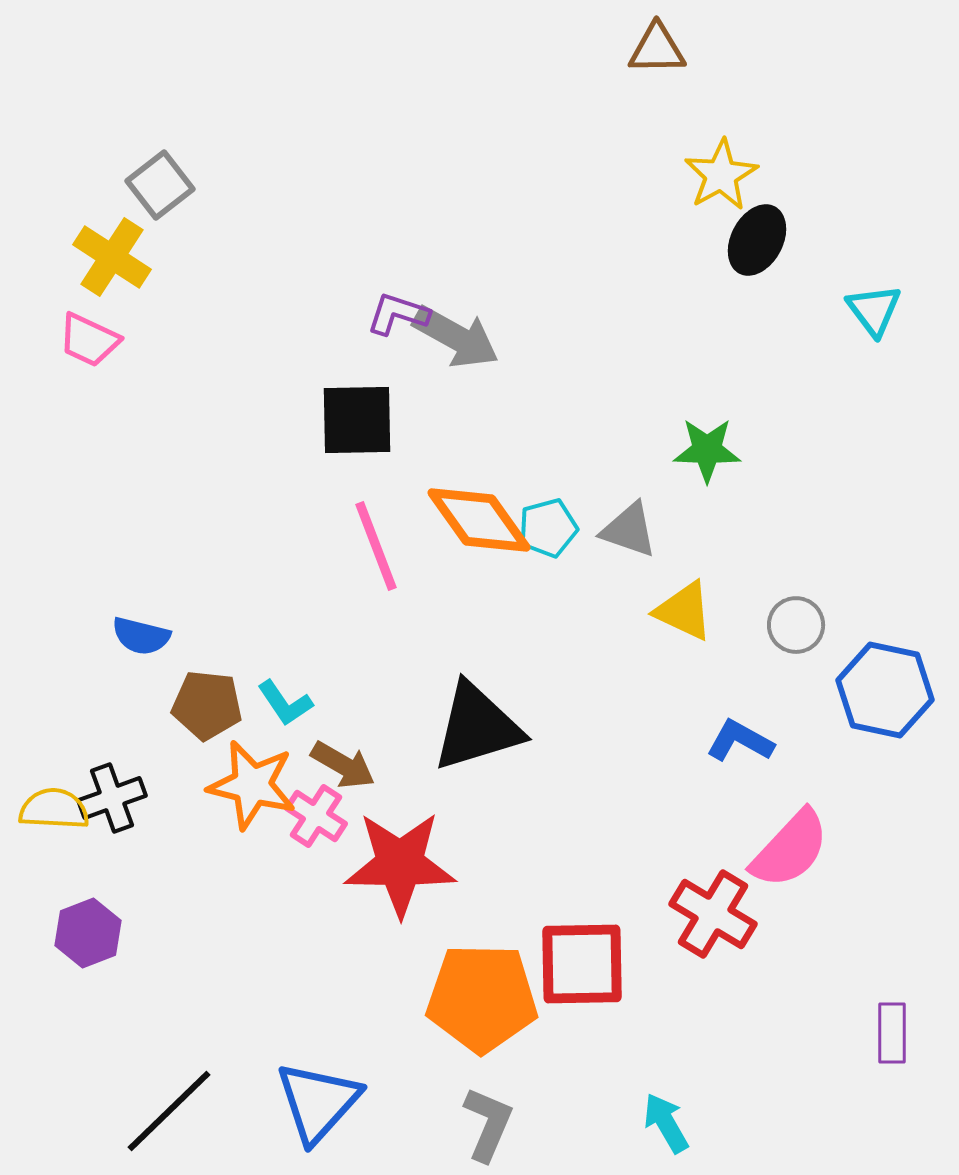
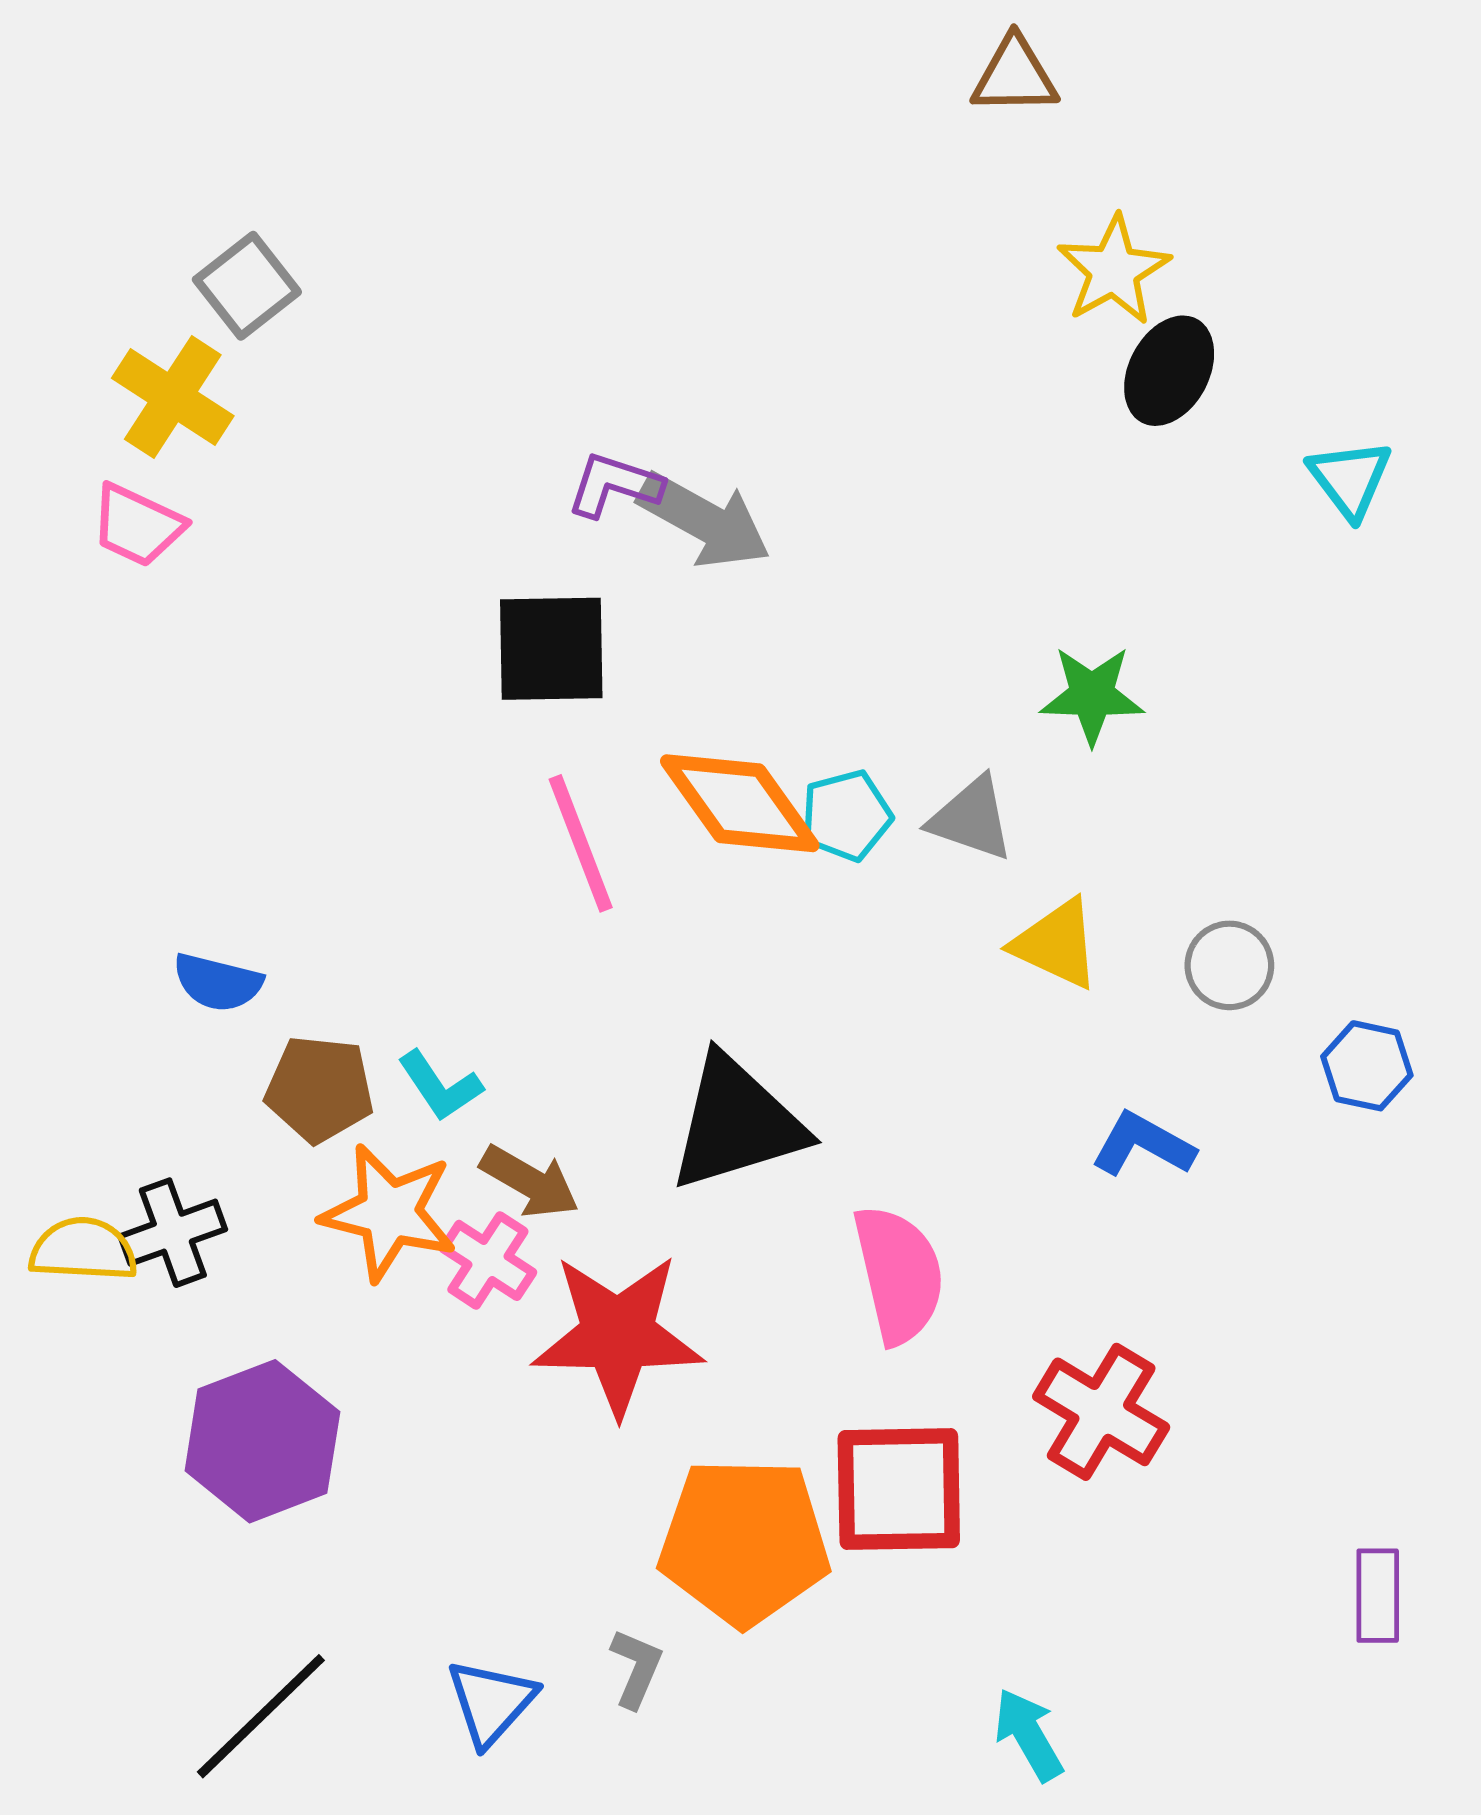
blue hexagon: (885, 690) -> (1367, 1066), size x0.6
pink semicircle: (790, 849) -> (899, 1274), moved, turned -56
purple hexagon: (88, 933) -> (262, 1441), moved, size x1.5
blue triangle: (318, 1102) -> (491, 1702), size x0.7
gray L-shape: (488, 1124) -> (636, 1668), moved, size x0.7

